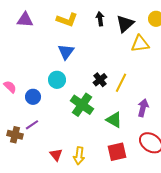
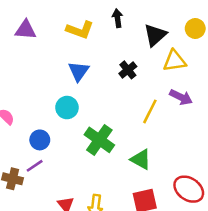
black arrow: (100, 19) -> (117, 18), moved
black cross: (100, 80) -> (128, 70), moved
blue circle: (33, 97) -> (40, 140), moved
purple arrow: (143, 108) -> (181, 97), moved, turned 102

